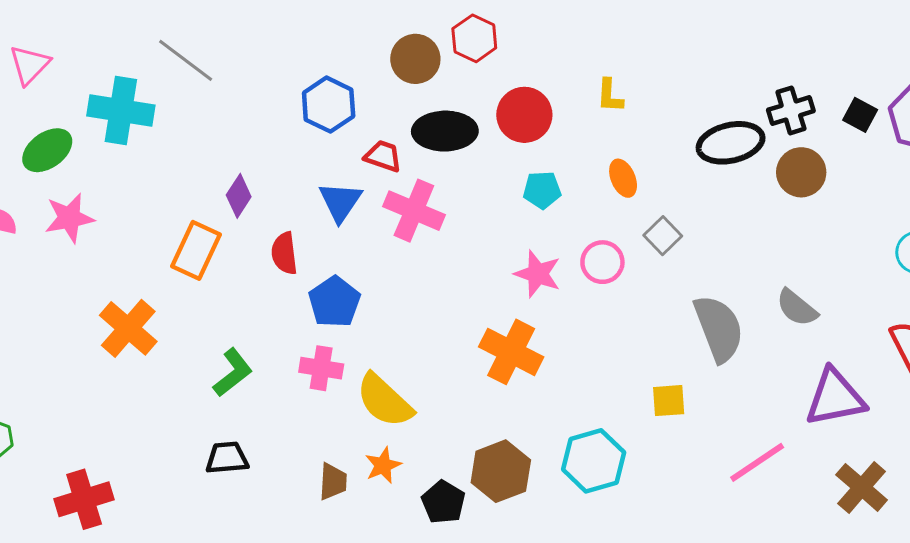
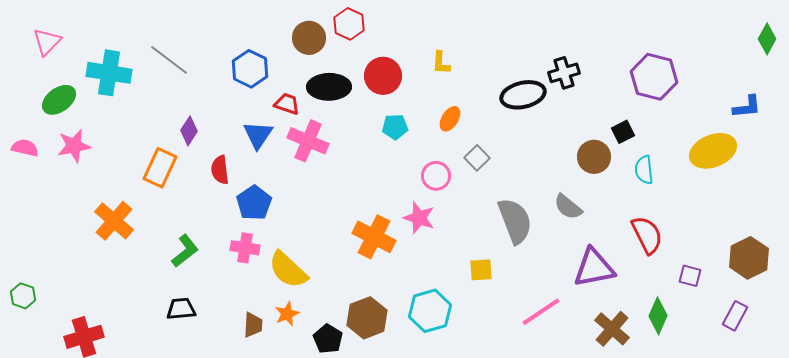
gray line: (186, 60) -> (169, 60), moved
black square: (860, 115) -> (623, 132), moved, turned 35
brown circle: (801, 172) -> (594, 157), moved
orange ellipse: (623, 178) -> (450, 119), turned 55
pink star: (538, 274) -> (419, 218), moved

